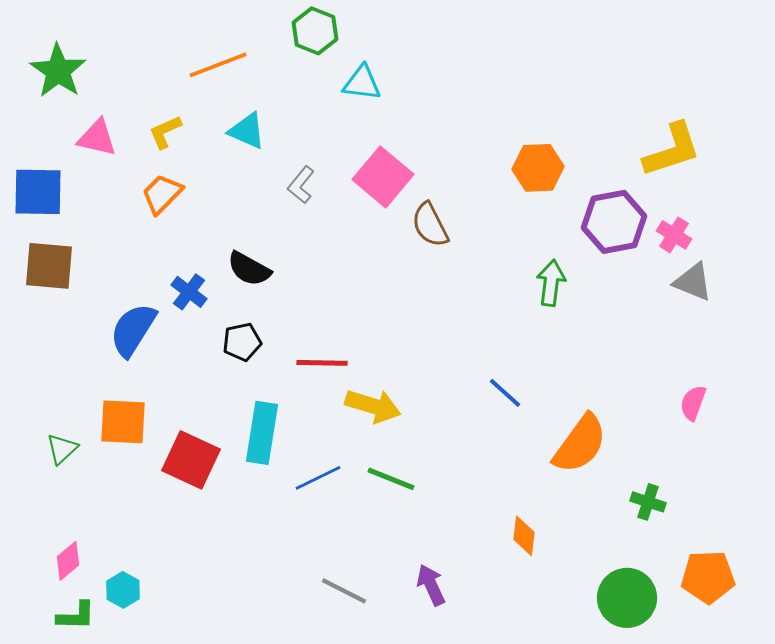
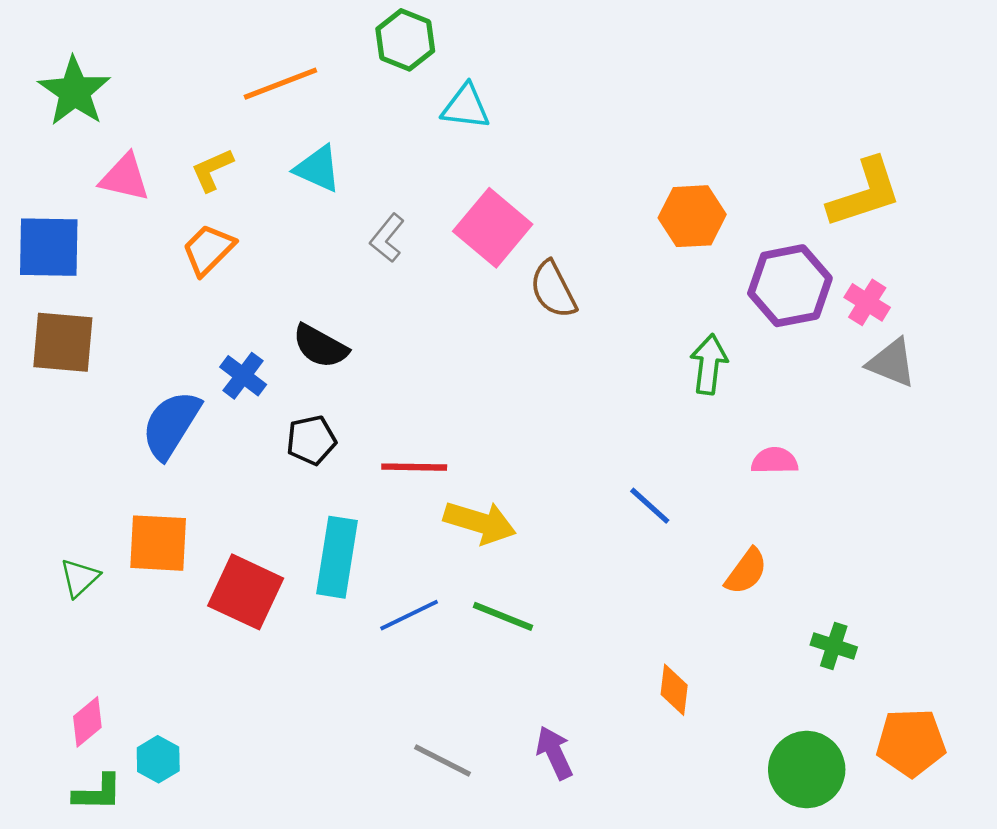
pink semicircle: (693, 403) -> (775, 461), moved, turned 69
orange semicircle: (580, 444) -> (746, 571), size x0.6

